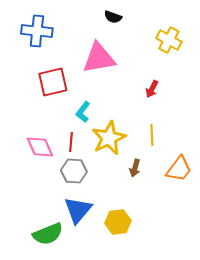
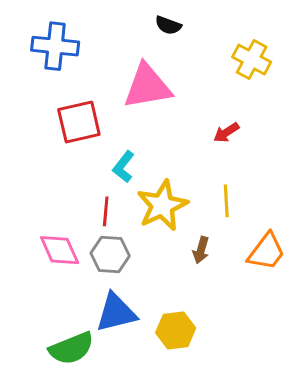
red arrow: (152, 89) -> (226, 132), turned 30
pink diamond: (40, 147) -> (60, 250), moved
blue triangle: (78, 210) -> (116, 313), turned 36

